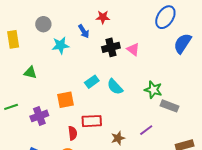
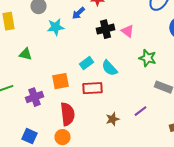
blue arrow: (84, 31) -> (78, 13), turned 80
green star: (153, 90) -> (148, 58), moved
red rectangle: (92, 121) -> (92, 88), moved
red semicircle: (73, 133) -> (68, 114), size x1.6

